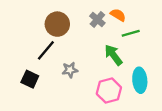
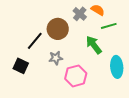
brown circle: (57, 24) -> (58, 29), moved
pink hexagon: (109, 91) -> (76, 76), moved

